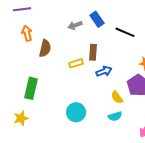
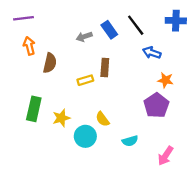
black line: (125, 32) -> (136, 25), moved, turned 30
blue arrow: (104, 71) -> (152, 53), moved, turned -140
yellow semicircle: (117, 97) -> (102, 119), moved
yellow star: (21, 118) -> (61, 118), moved

